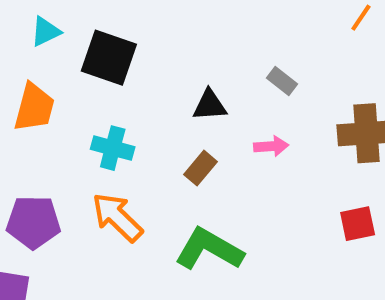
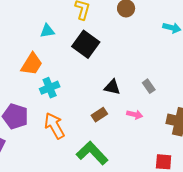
black square: (109, 58) -> (86, 44), moved
cyan cross: (113, 148) -> (50, 88), moved, turned 36

